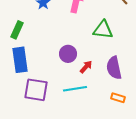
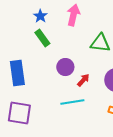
green rectangle: (17, 30) -> (42, 38), moved, turned -60
purple square: (36, 90) -> (19, 113), moved

